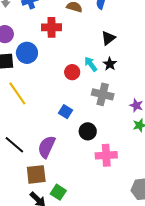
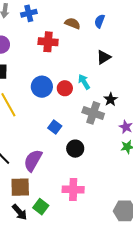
blue circle: (27, 53) -> (42, 87), moved
black star: (110, 64) -> (111, 99), moved
pink cross: (106, 155) -> (73, 190), moved

